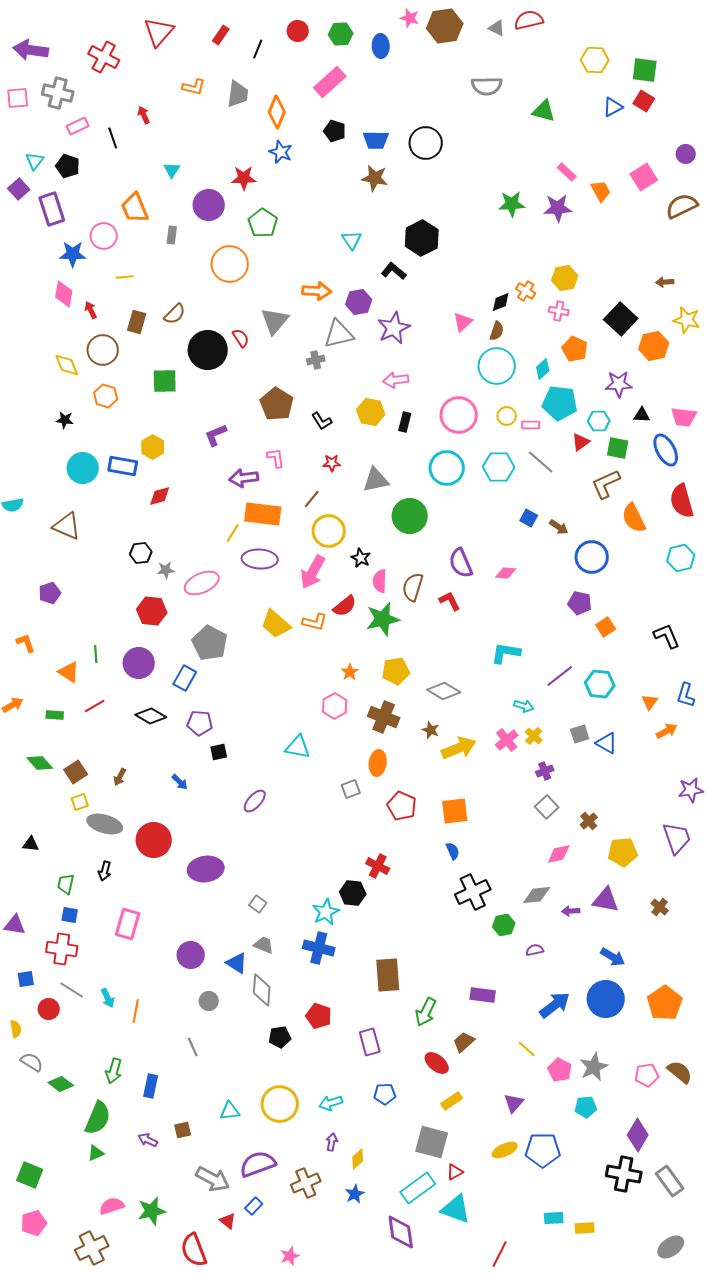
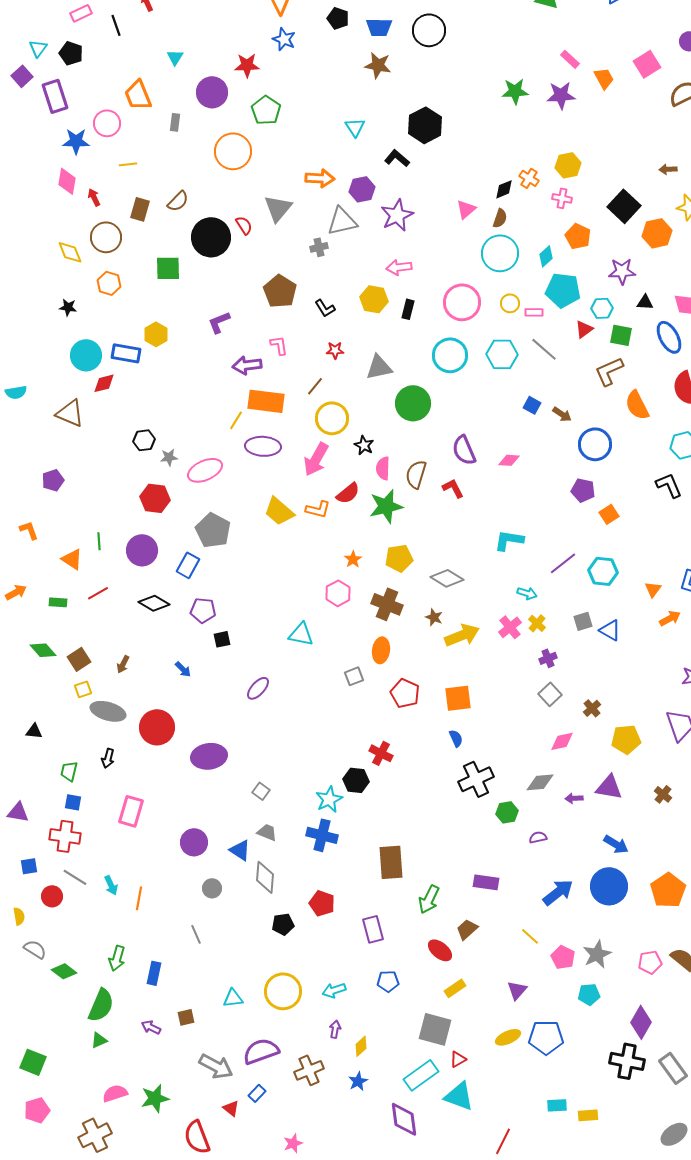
red diamond: (160, 496) -> (104, 383), moved
black L-shape: (667, 636) -> (669, 485), moved

